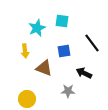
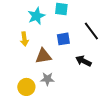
brown triangle: (44, 68) -> (43, 56), turned -30
gray star: (68, 91) -> (47, 79), moved

